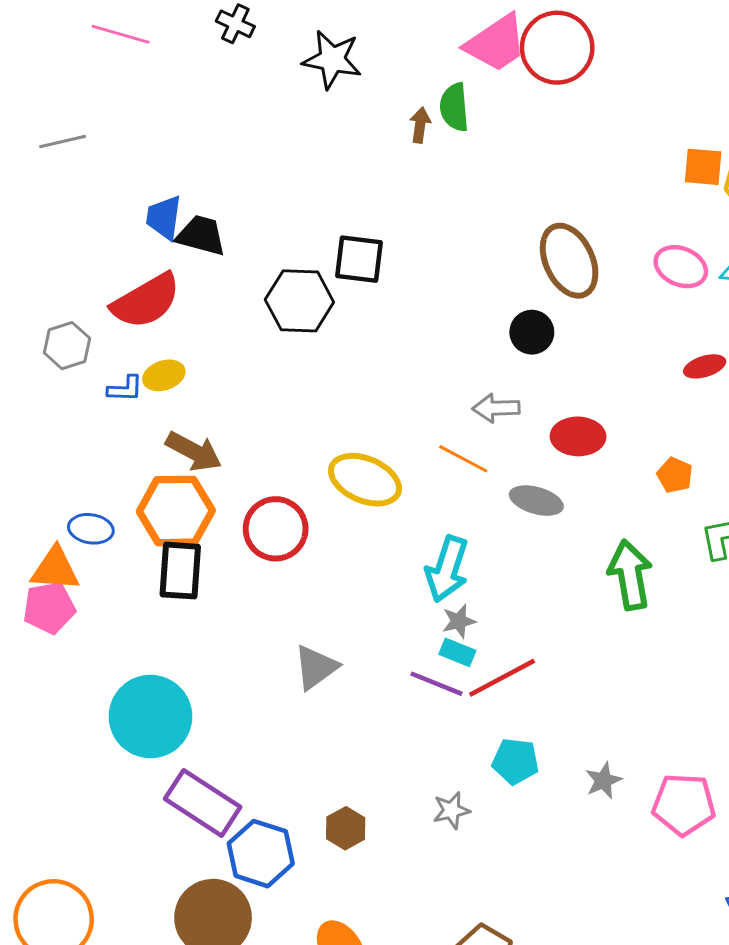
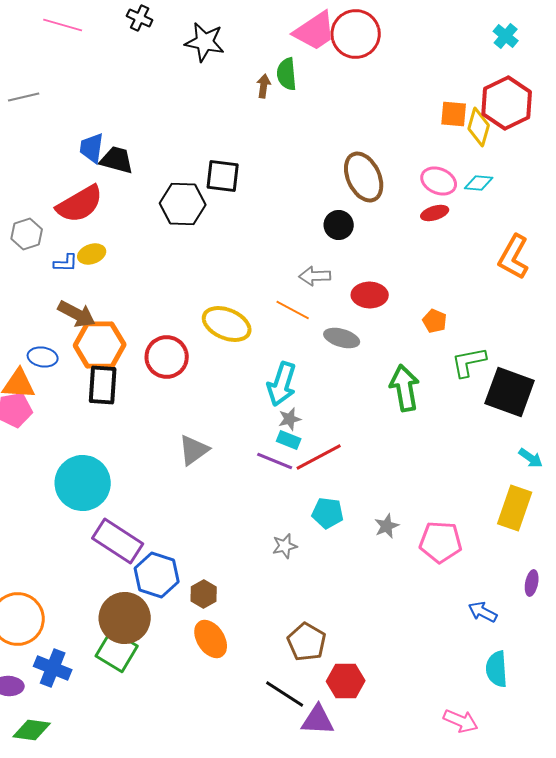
red ellipse: (705, 366) -> (435, 213), moved
brown arrow: (194, 451) -> (77, 314), moved
brown hexagon: (346, 828) -> (204, 594), moved

